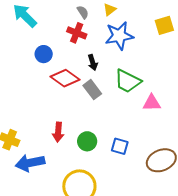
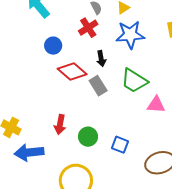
red cross: (77, 33) -> (88, 28), turned 30

